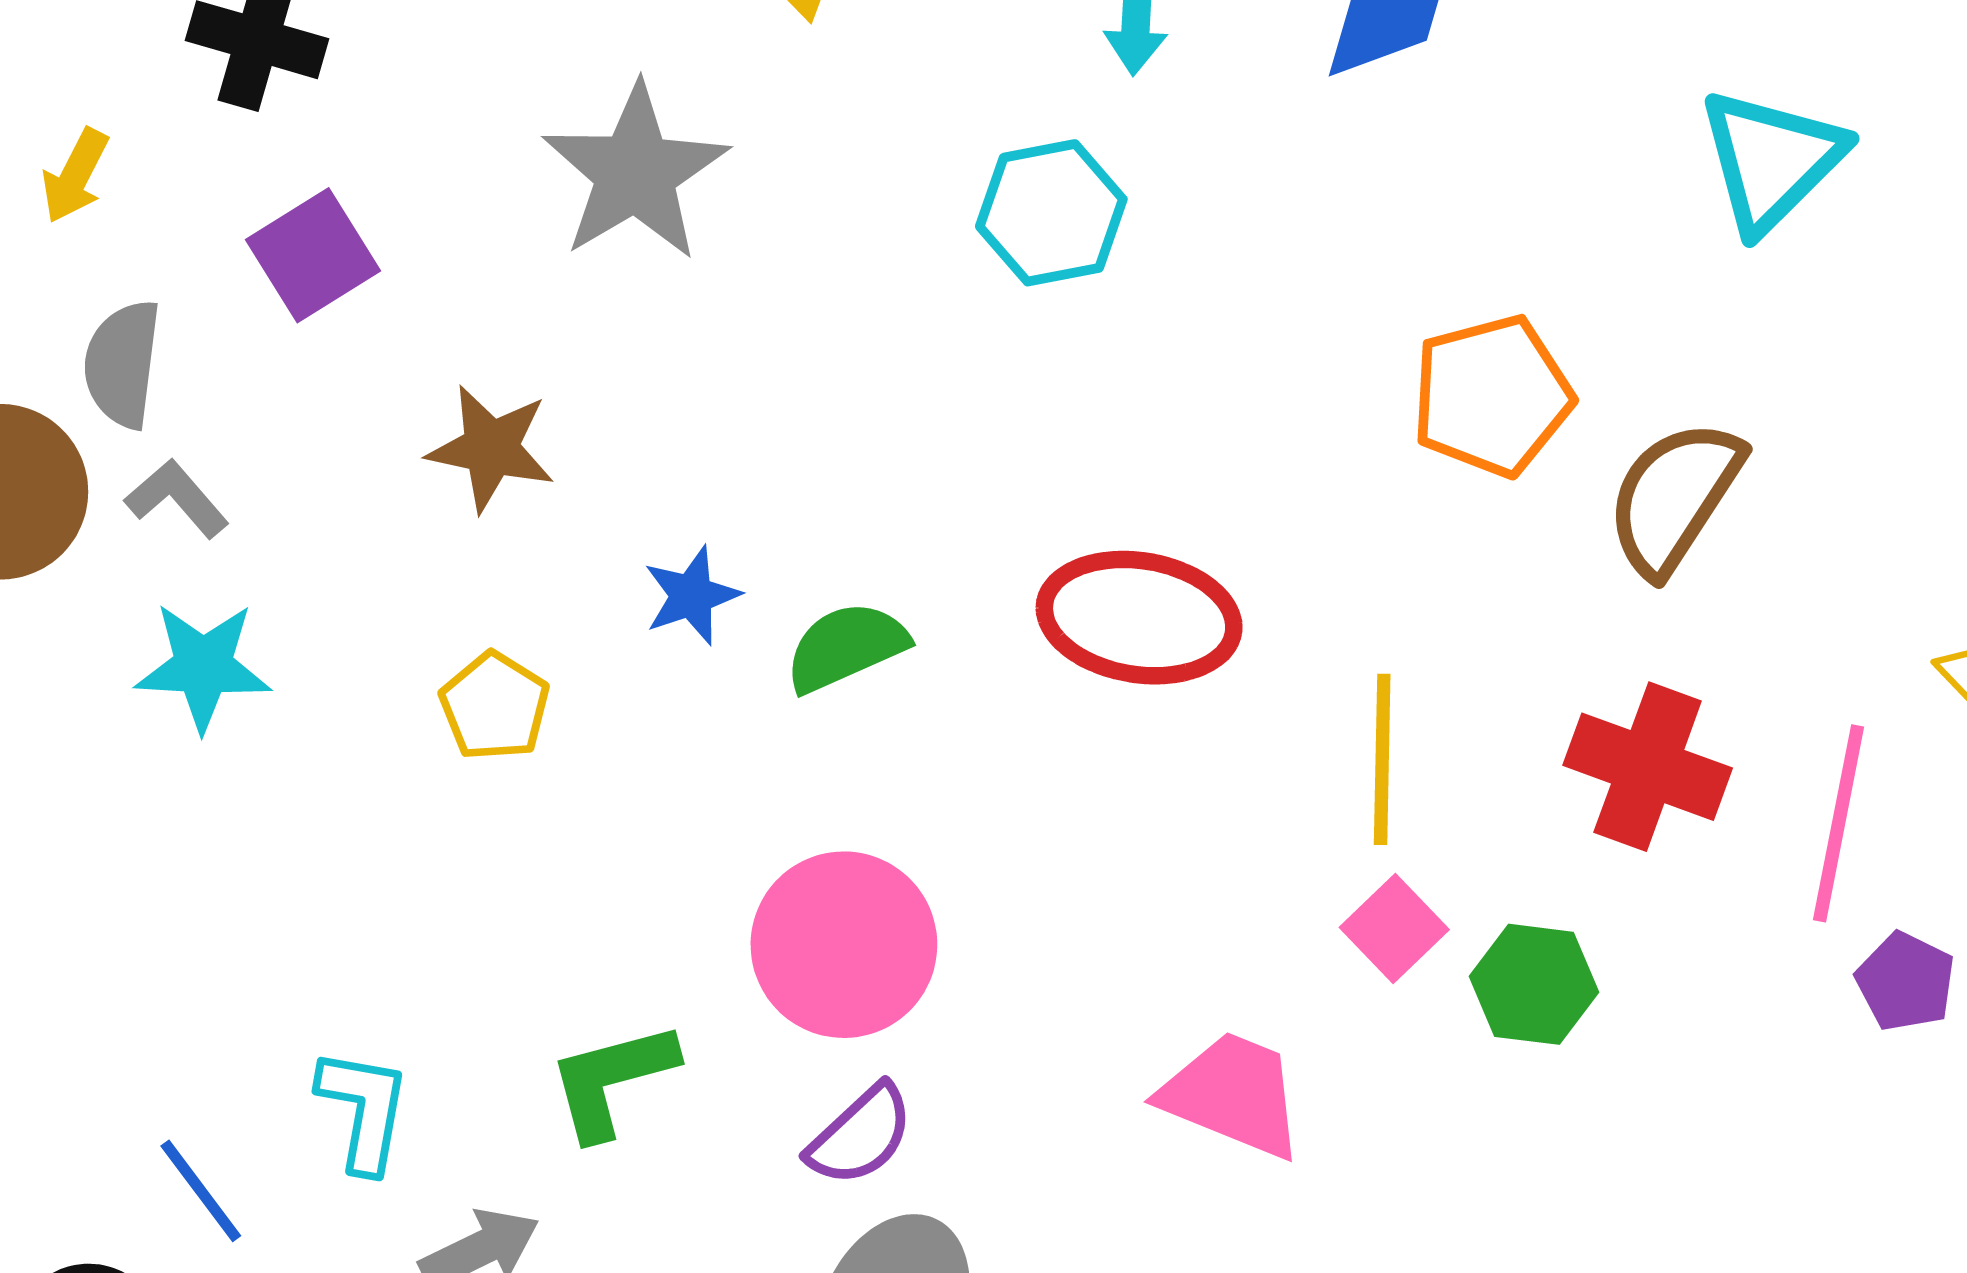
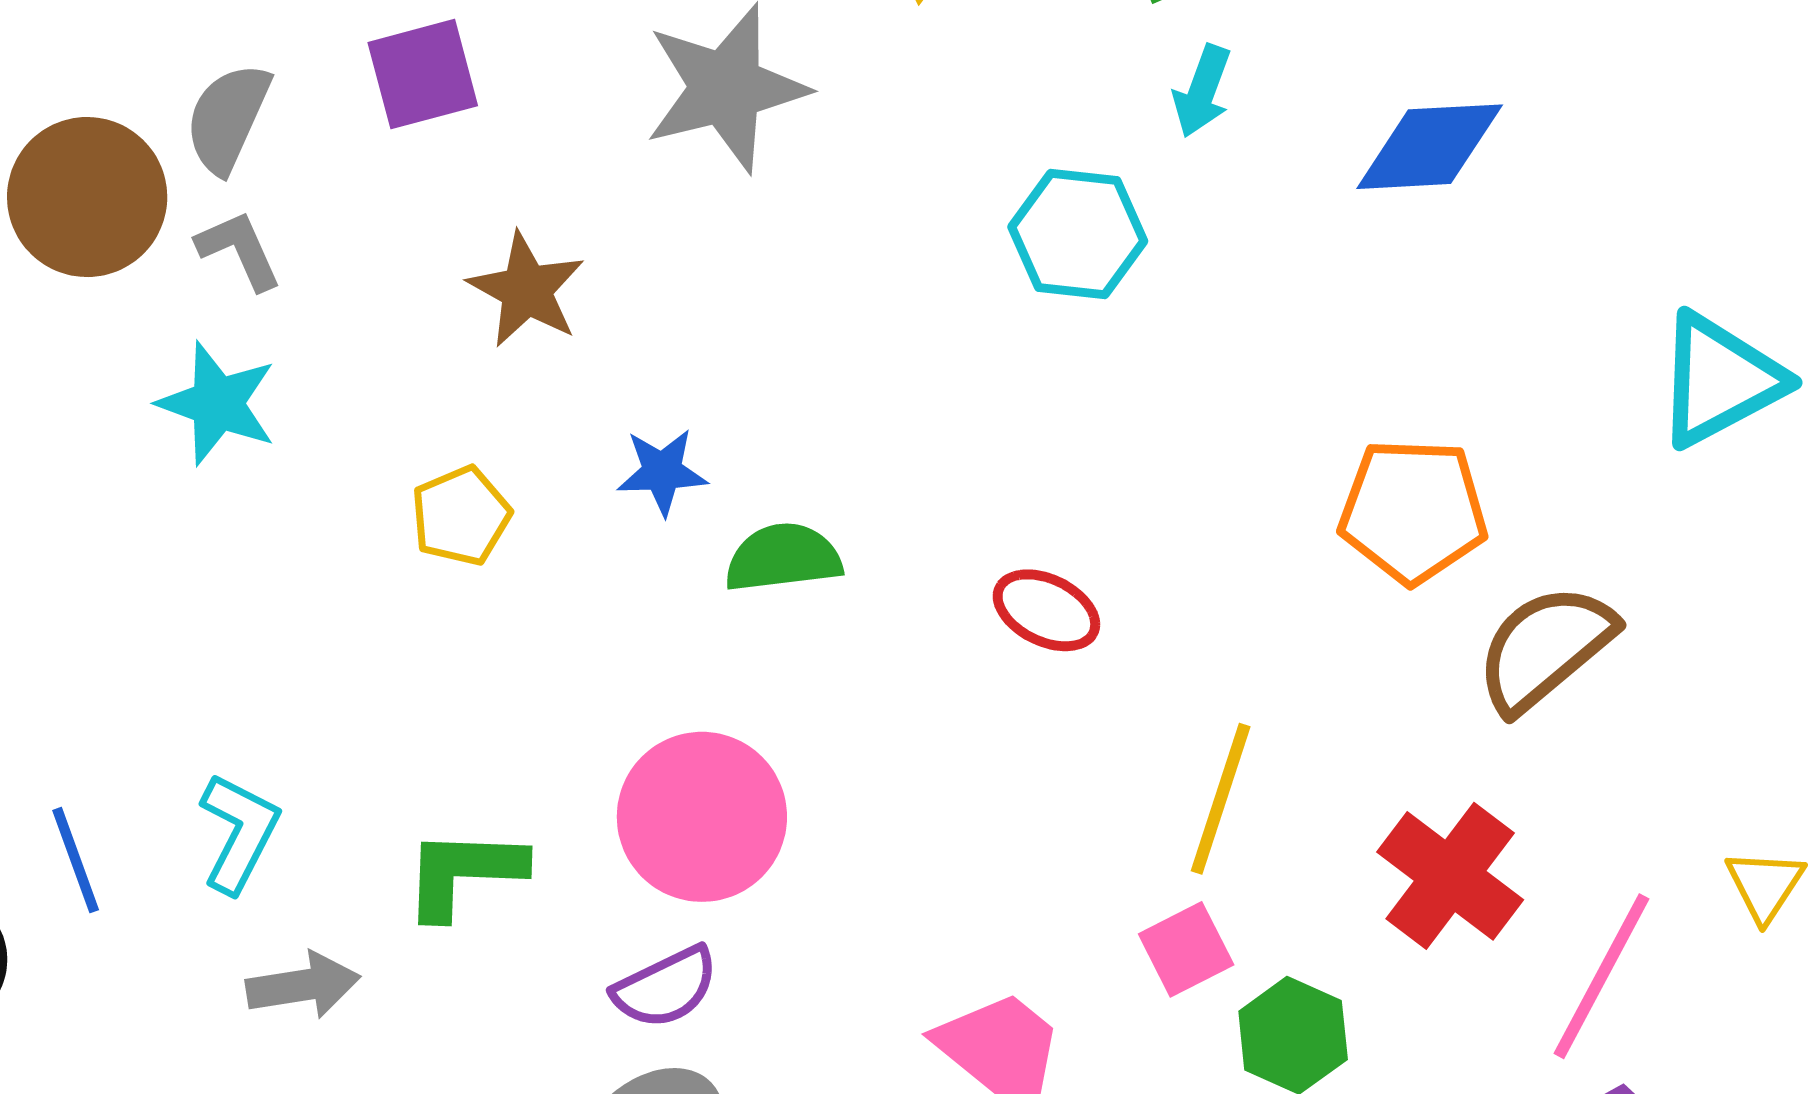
red ellipse: (1139, 618) -> (1046, 610), size x0.6

